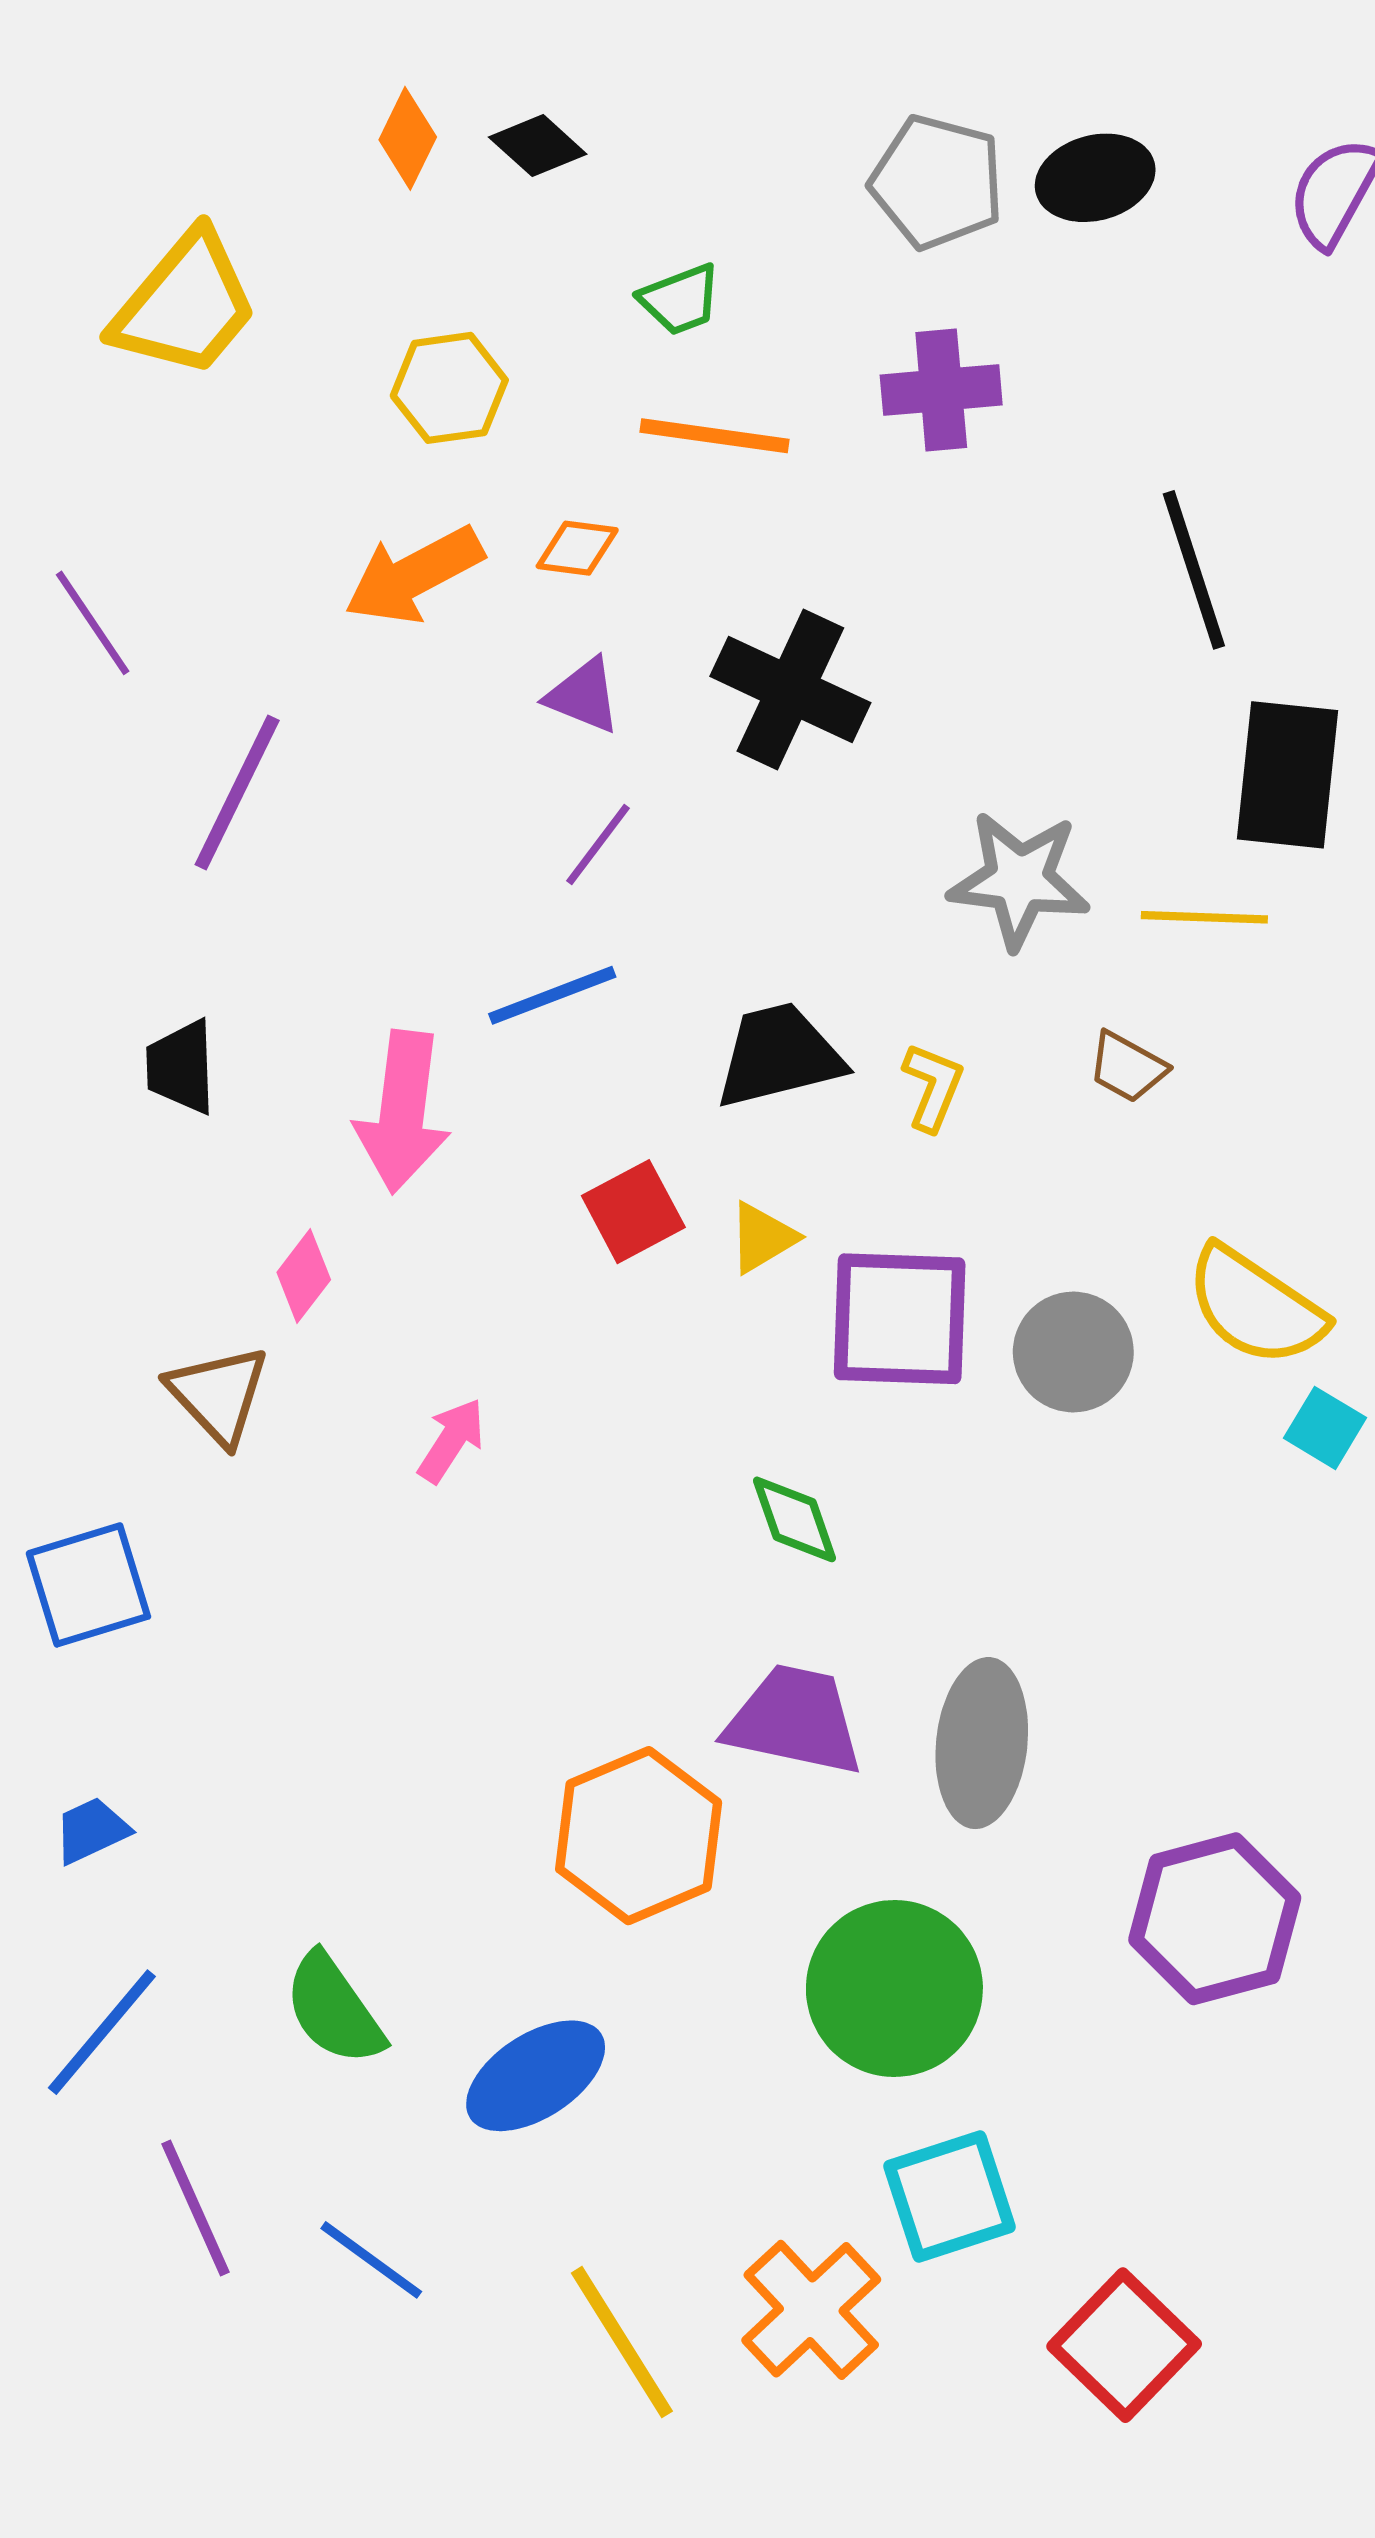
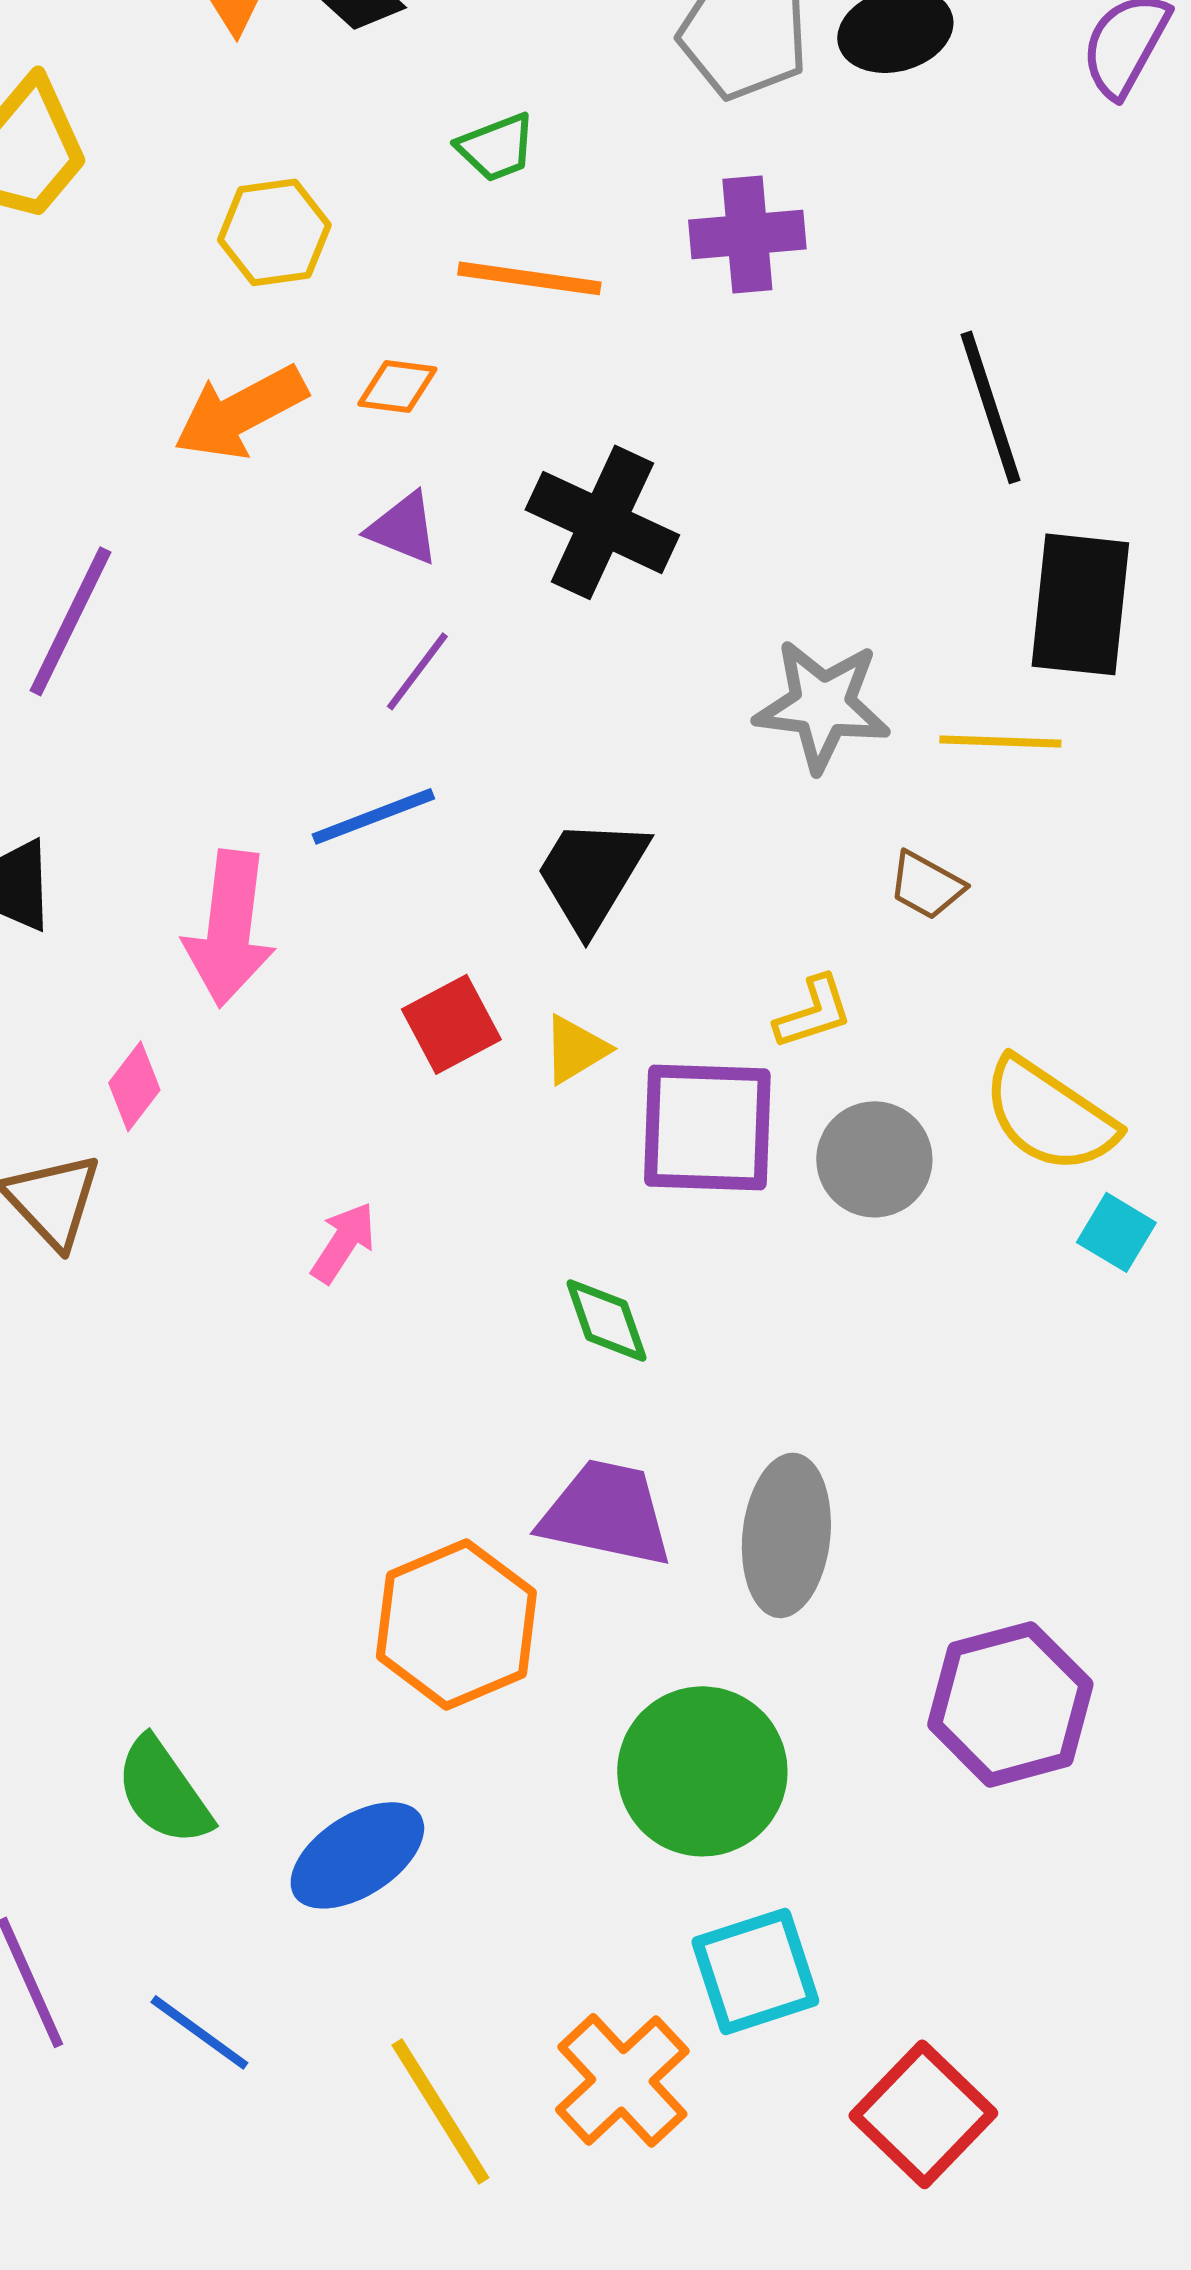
black trapezoid: (779, 1056) -> (591, 874), turned -45
yellow L-shape: (933, 1087) -> (813, 1012), moved, turned 50
pink arrow: (451, 1440) -> (343, 1242), moved

